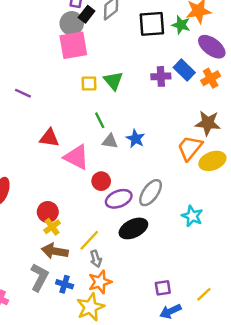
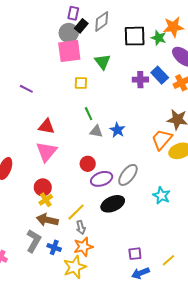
green triangle: (113, 81) -> (103, 62), moved
pink triangle: (77, 157) -> (47, 152), moved, turned 40

